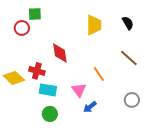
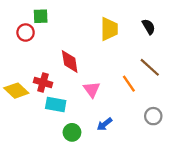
orange line: (99, 74) -> (129, 84), moved
pink triangle: (79, 90) -> (92, 89), moved
green circle: (50, 114) -> (72, 132), moved

